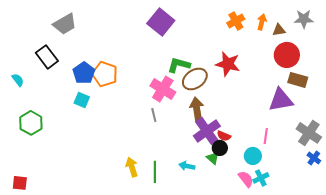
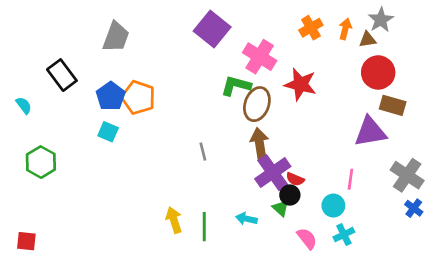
gray star: (304, 19) -> (381, 20), moved, turned -30
gray trapezoid: (65, 24) -> (116, 37), moved, turned -40
brown ellipse: (195, 79) -> (257, 104), turned -35
pink cross: (163, 89) -> (260, 57), moved
pink semicircle: (246, 179) -> (307, 238), moved

